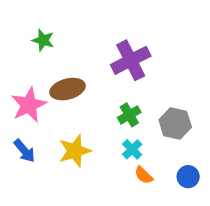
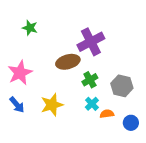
brown ellipse: (68, 89) -> (68, 62), moved
orange semicircle: (144, 175) -> (107, 114), moved, turned 128

